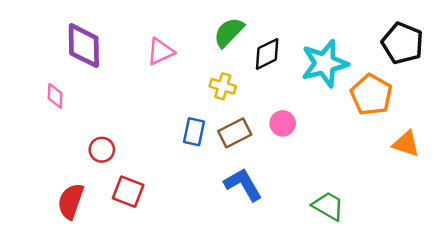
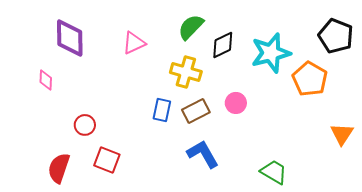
yellow cross: (223, 86) -> (186, 72), size x1.4
orange triangle: (406, 144) -> (342, 134), moved, turned 45

